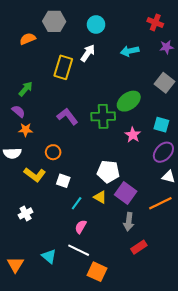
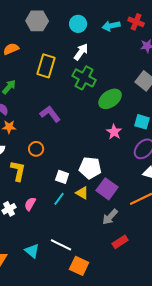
orange semicircle: (28, 39) -> (11, 49), moved
cyan arrow: (130, 51) -> (111, 26), moved
white arrow: (88, 53) -> (81, 52), moved
green cross: (103, 116) -> (84, 78), moved, turned 30
yellow L-shape: (35, 175) -> (18, 171), turned -115
white square: (63, 181) -> (62, 177), moved
gray arrow: (129, 222) -> (110, 217), turned 36
pink semicircle: (81, 227) -> (30, 204), moved

